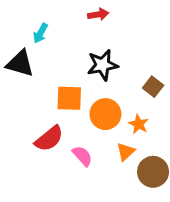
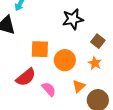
black star: (103, 65) -> (73, 19), moved
orange star: (139, 124) -> (95, 63), moved

